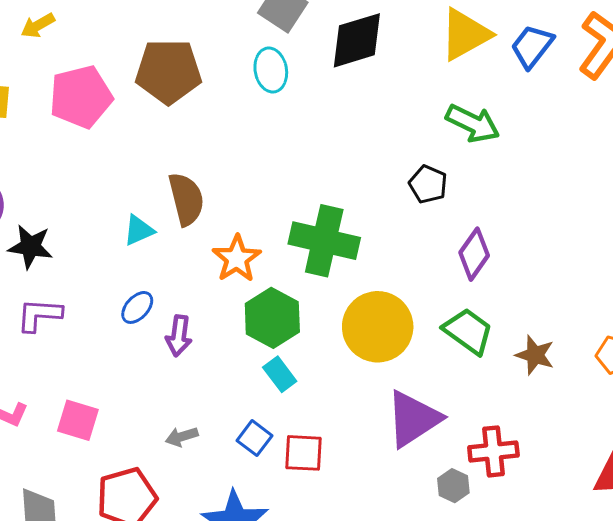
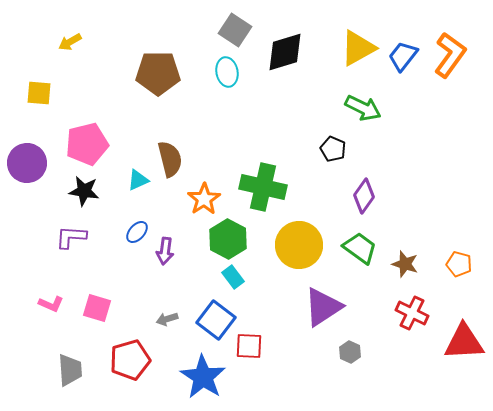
pink pentagon: (81, 97) -> (87, 144), moved
black star: (30, 247) -> (84, 191), moved
blue square: (254, 438) -> (216, 320), size x1.6
red cross: (493, 451) -> (412, 313), moved, turned 32
red square: (303, 453) -> (249, 346), moved

